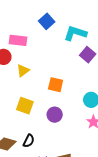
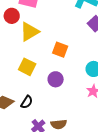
yellow triangle: (23, 71) -> (29, 32), size x1.5

